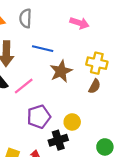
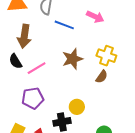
blue line: (43, 49) -> (64, 25), moved
purple pentagon: (39, 117) -> (33, 98), moved

